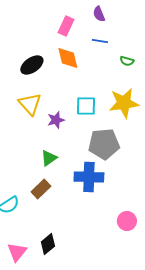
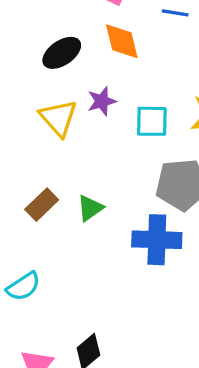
purple star: (56, 120) -> (102, 101), moved
brown rectangle: (41, 189) -> (42, 205), moved

